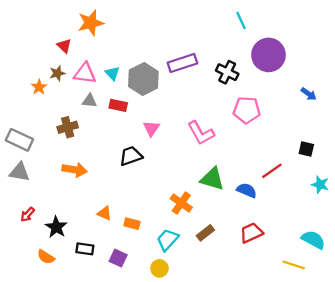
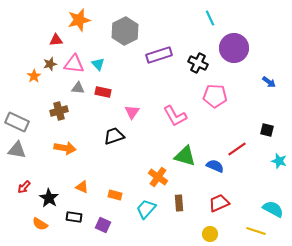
red triangle: (64, 46) -> (56, 40), turned -48
gray hexagon: (143, 79) -> (125, 31), moved
orange triangle: (104, 213) -> (82, 187), moved
brown rectangle: (205, 233) -> (179, 203), turned -56
yellow circle: (159, 268) -> (210, 234), moved

